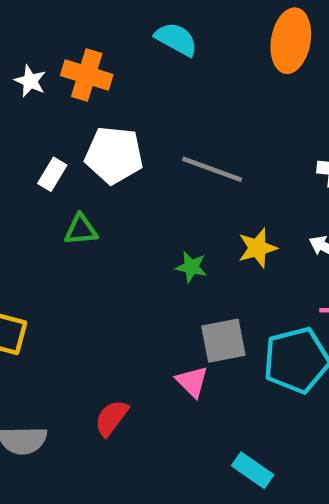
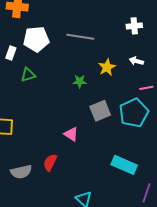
pink triangle: (192, 382) -> (71, 134), moved
red semicircle: (111, 418) -> (50, 162), moved
cyan rectangle: (253, 470) -> (124, 165), size x1.4

